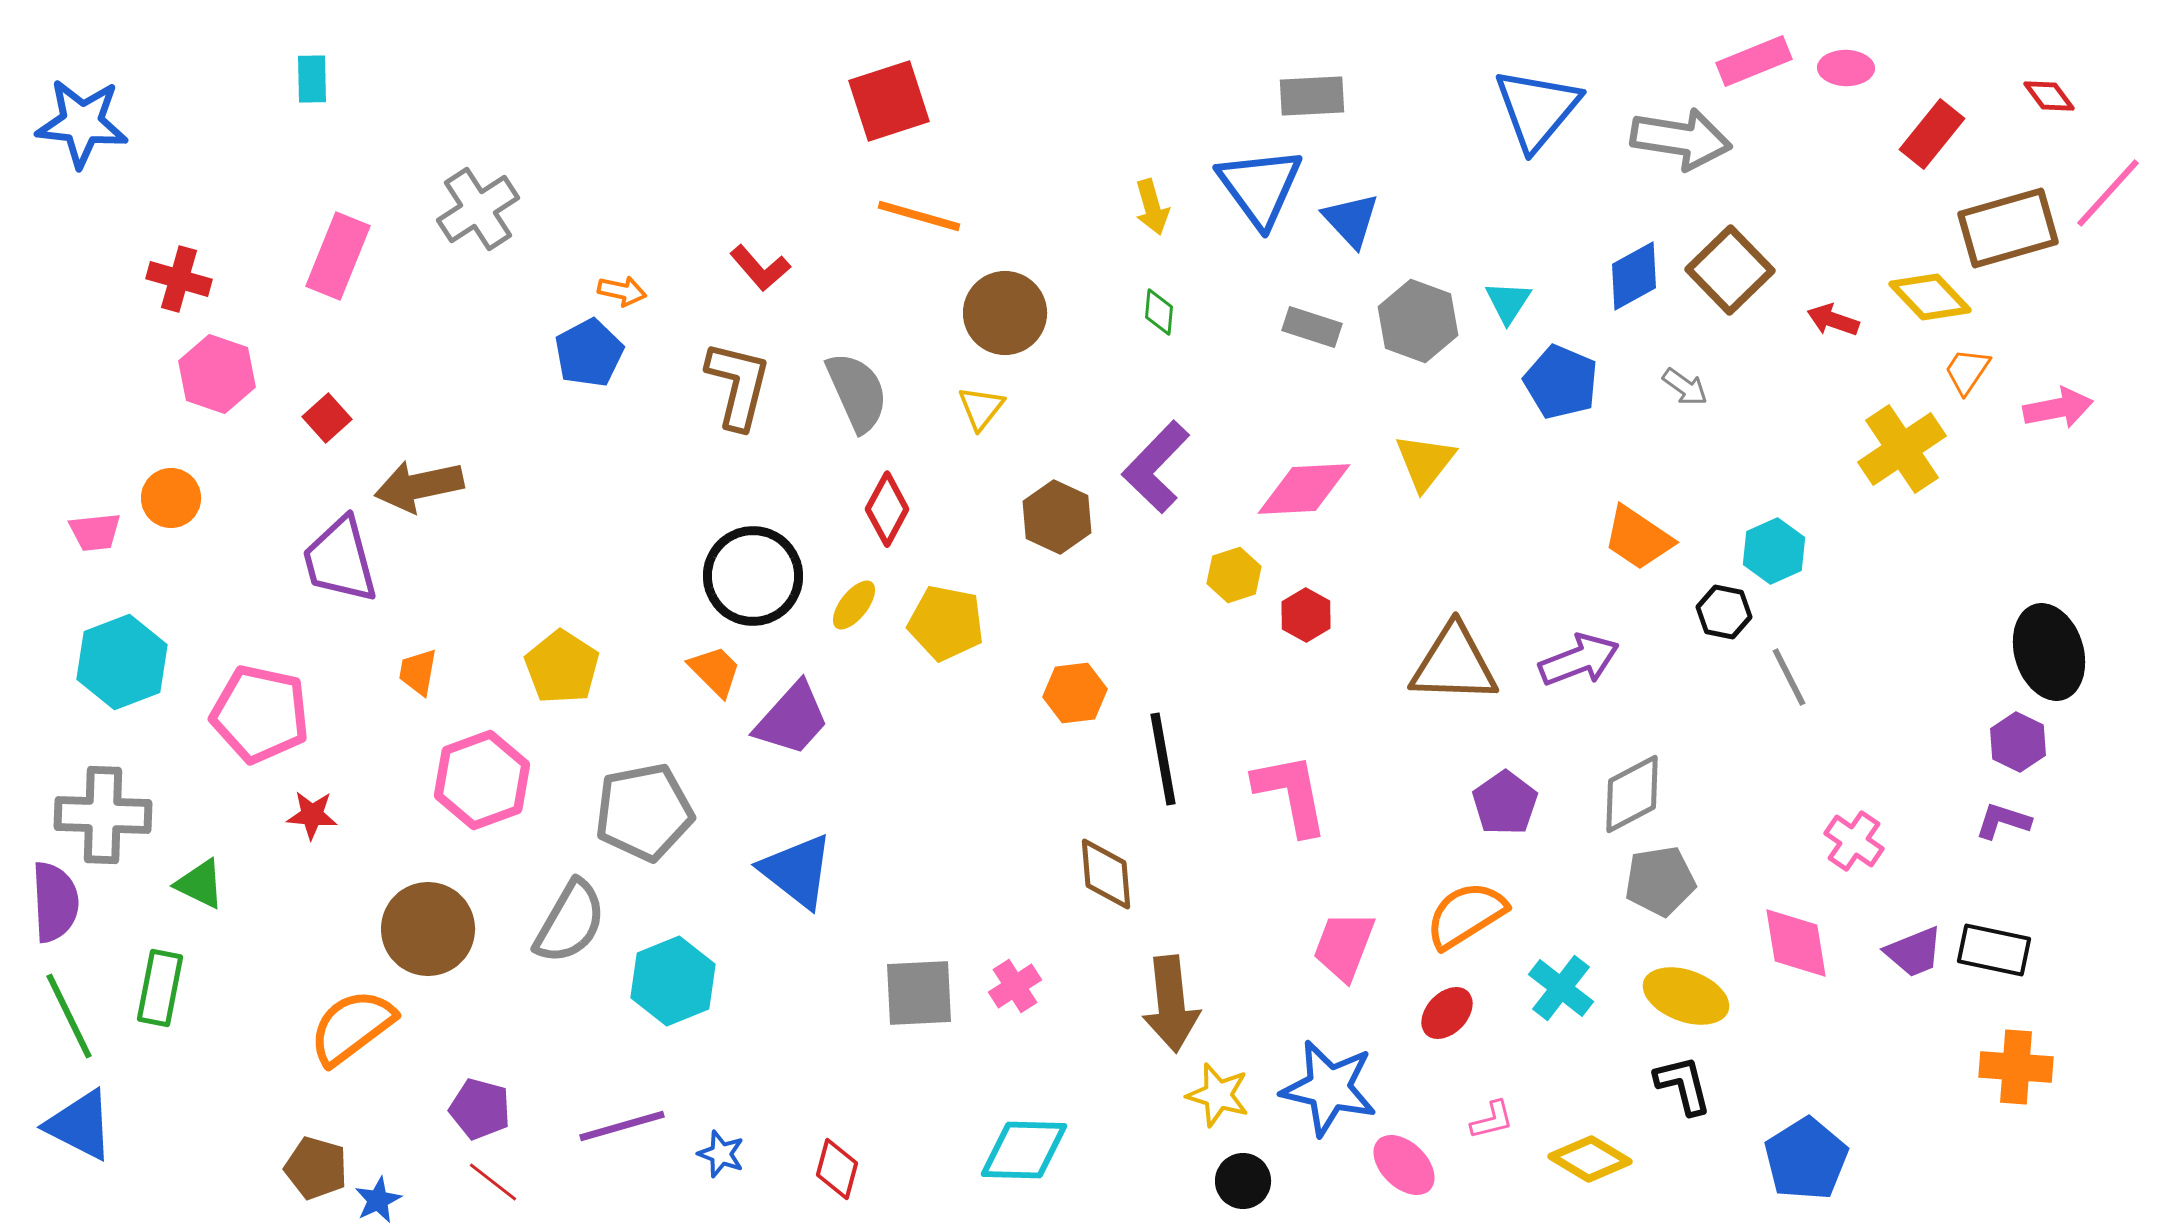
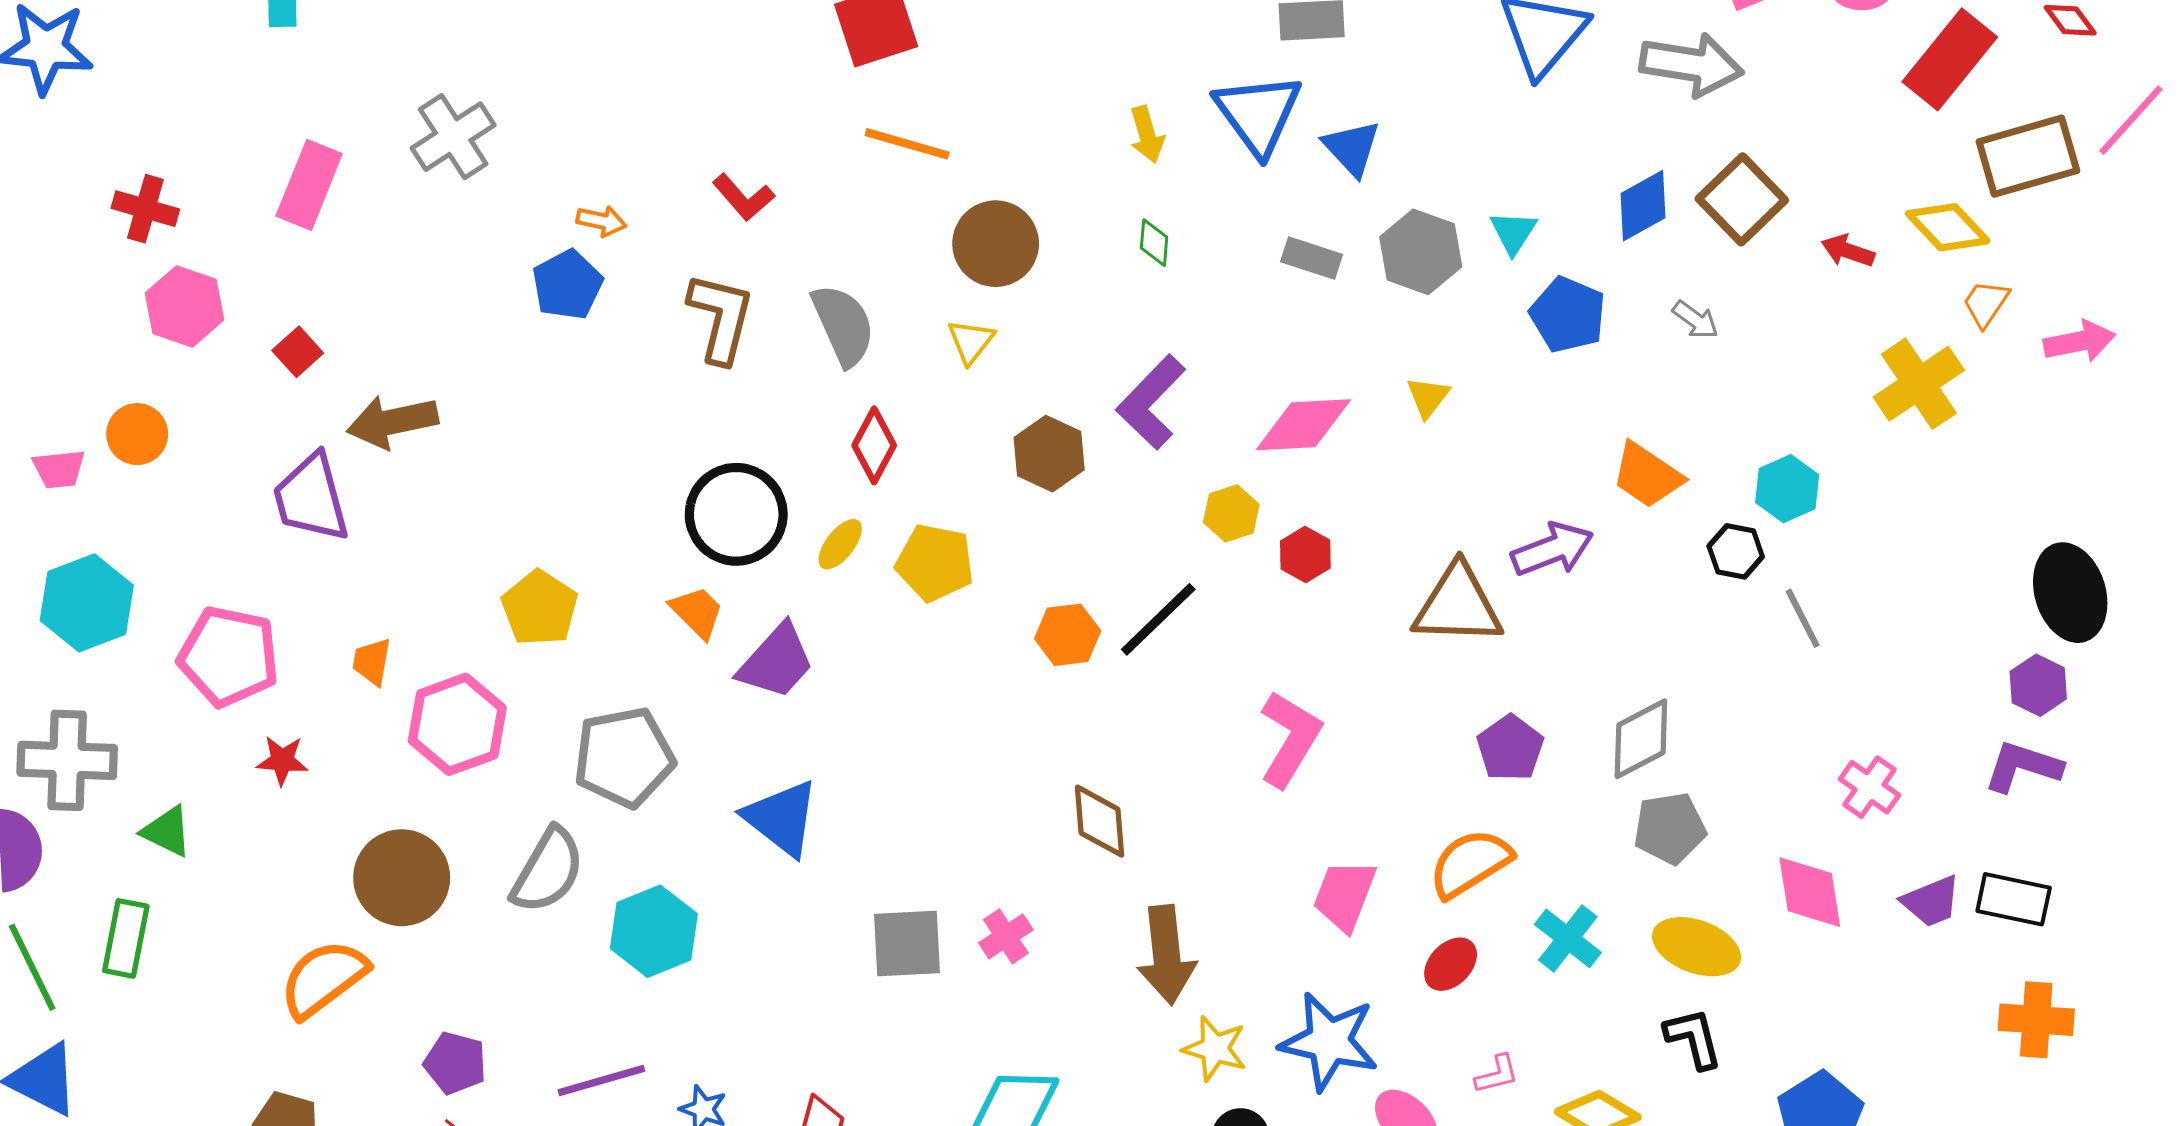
red rectangle: (1932, 134) -> (1950, 59), size x1.4
yellow triangle: (1425, 462) -> (1428, 397), size x0.7
purple arrow: (1579, 660) -> (1552, 549), moved
orange trapezoid: (418, 672) -> (372, 662), moved
black line: (1163, 759) -> (1158, 619), moved, turned 56
pink L-shape: (1291, 794) -> (1290, 739), turned 42
purple L-shape: (2003, 821) -> (2023, 767), size x1.4

